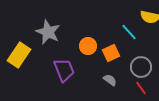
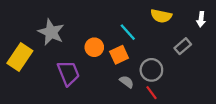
cyan line: (129, 32) -> (128, 32), moved
gray semicircle: (110, 80) -> (127, 82), moved

